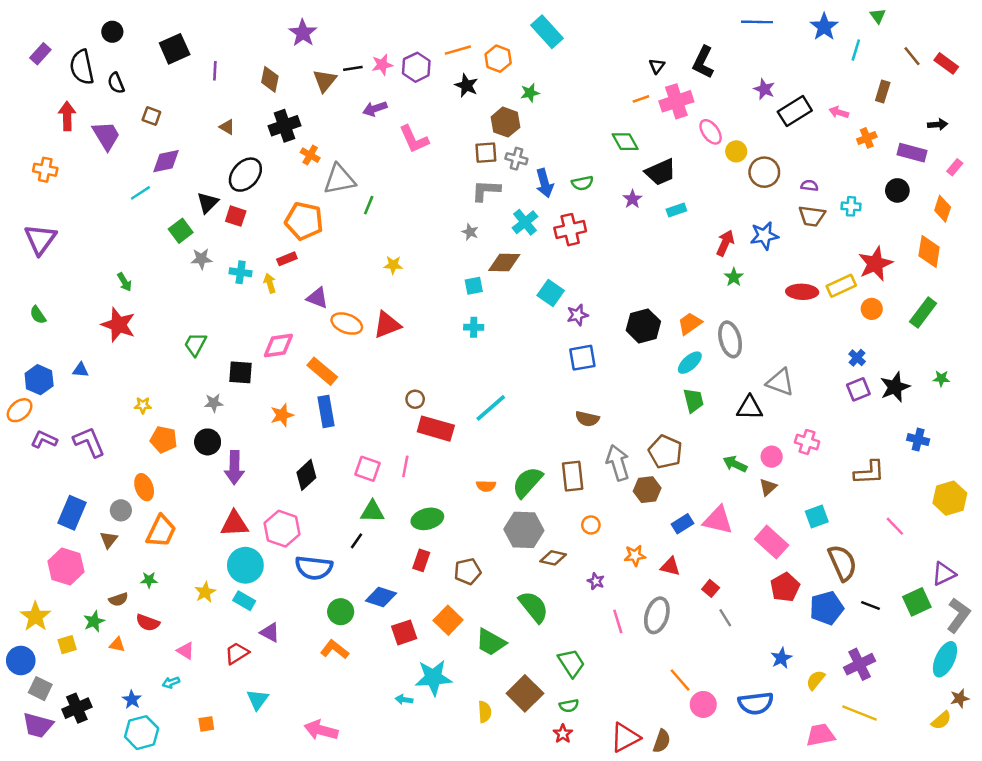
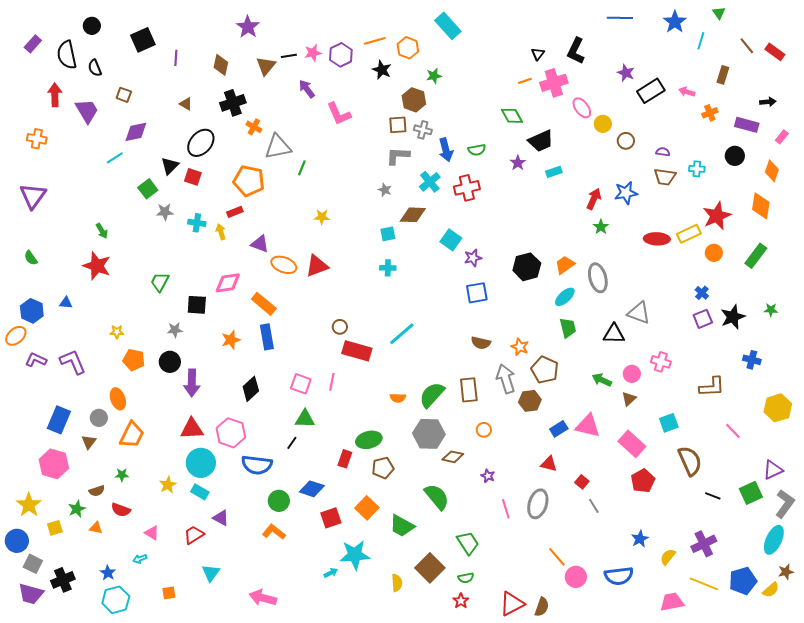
purple arrow: (375, 109) -> (307, 89), turned 72
brown circle: (764, 172) -> (626, 141), size x0.7
green ellipse: (427, 519) -> (369, 440), moved
orange star: (635, 556) -> (520, 347), moved, turned 30
blue pentagon: (827, 608) -> (743, 581), moved
cyan arrow: (404, 700) -> (331, 573), turned 144

